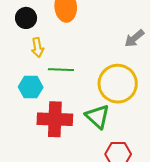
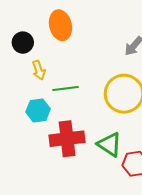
green triangle: (98, 116) -> (109, 144), moved

